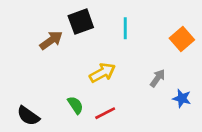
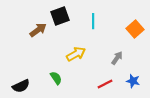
blue star: (182, 98) -> (133, 81), moved
red line: (105, 113) -> (105, 84), moved
black semicircle: (28, 116) -> (21, 86), turned -60

